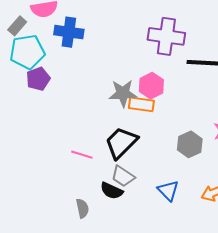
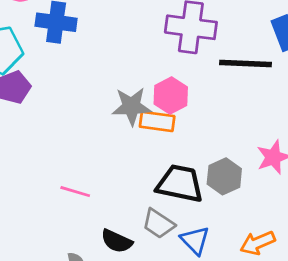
black trapezoid: (121, 143) -> (180, 184), moved, turned 57
gray trapezoid: (123, 176) -> (158, 224), moved

